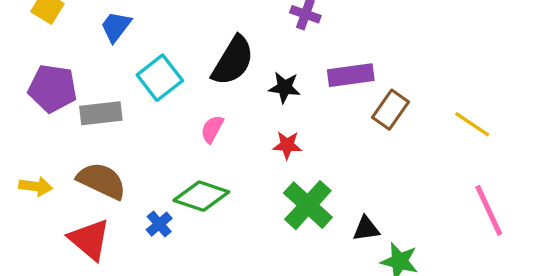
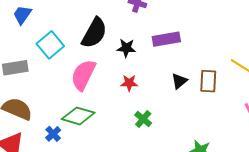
brown rectangle: (391, 110) -> (208, 81), moved, turned -30
pink semicircle: (212, 129) -> (83, 75), size x1.8
green cross: (308, 205) -> (143, 119), size x0.6
black triangle: (366, 229) -> (179, 81), moved, turned -30

